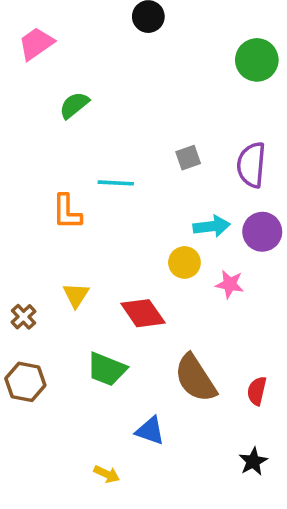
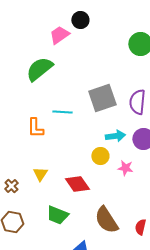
pink trapezoid: (36, 44) -> (59, 35), moved
green semicircle: (74, 105) -> (39, 69), size x1.6
gray square: (188, 158) -> (102, 98), size x2.0

